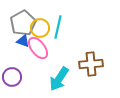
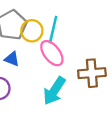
blue triangle: (23, 41) -> (12, 59), moved
pink ellipse: (38, 48) -> (52, 53), moved

